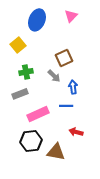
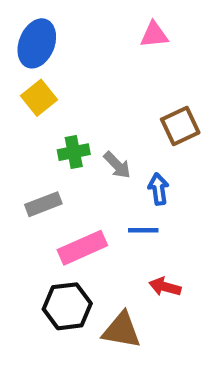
pink triangle: (71, 16) -> (154, 35), turned 40
blue ellipse: (37, 20) -> (37, 43), moved
brown square: (64, 58) -> (180, 126), moved
green cross: (26, 72) -> (74, 152), moved

